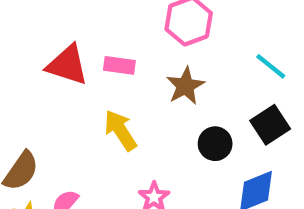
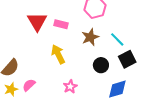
red triangle: (67, 65) -> (37, 22), turned 35
cyan line: (271, 66) -> (117, 39), moved

